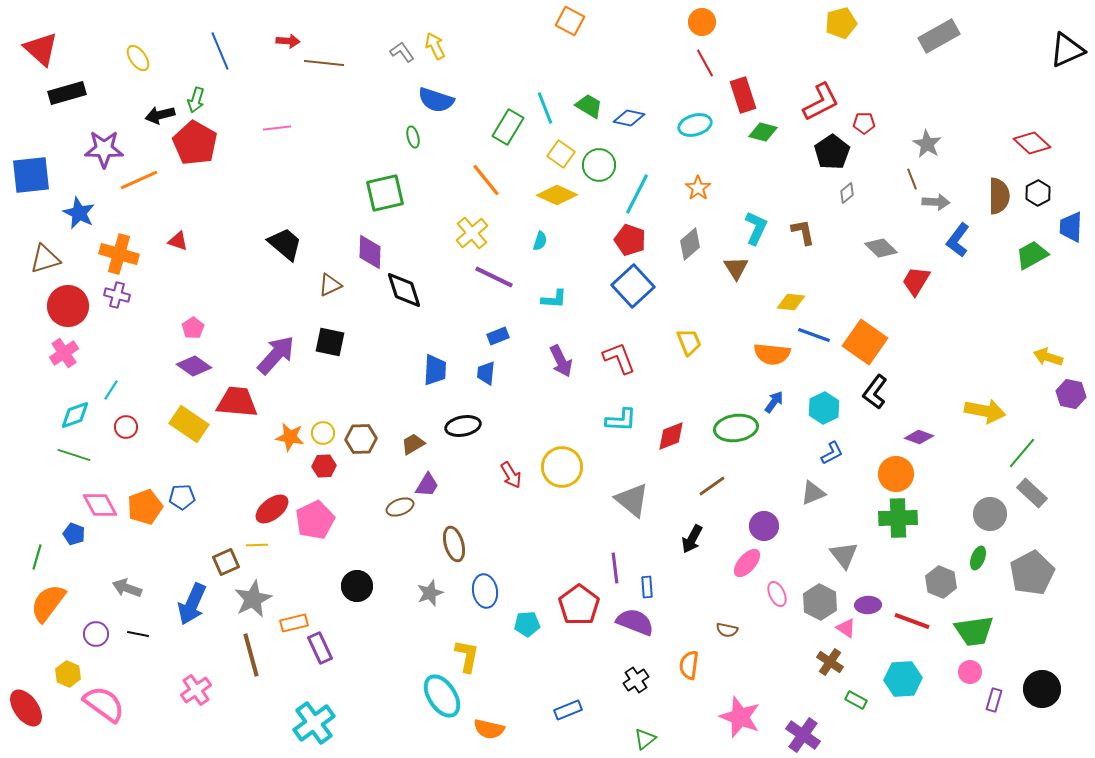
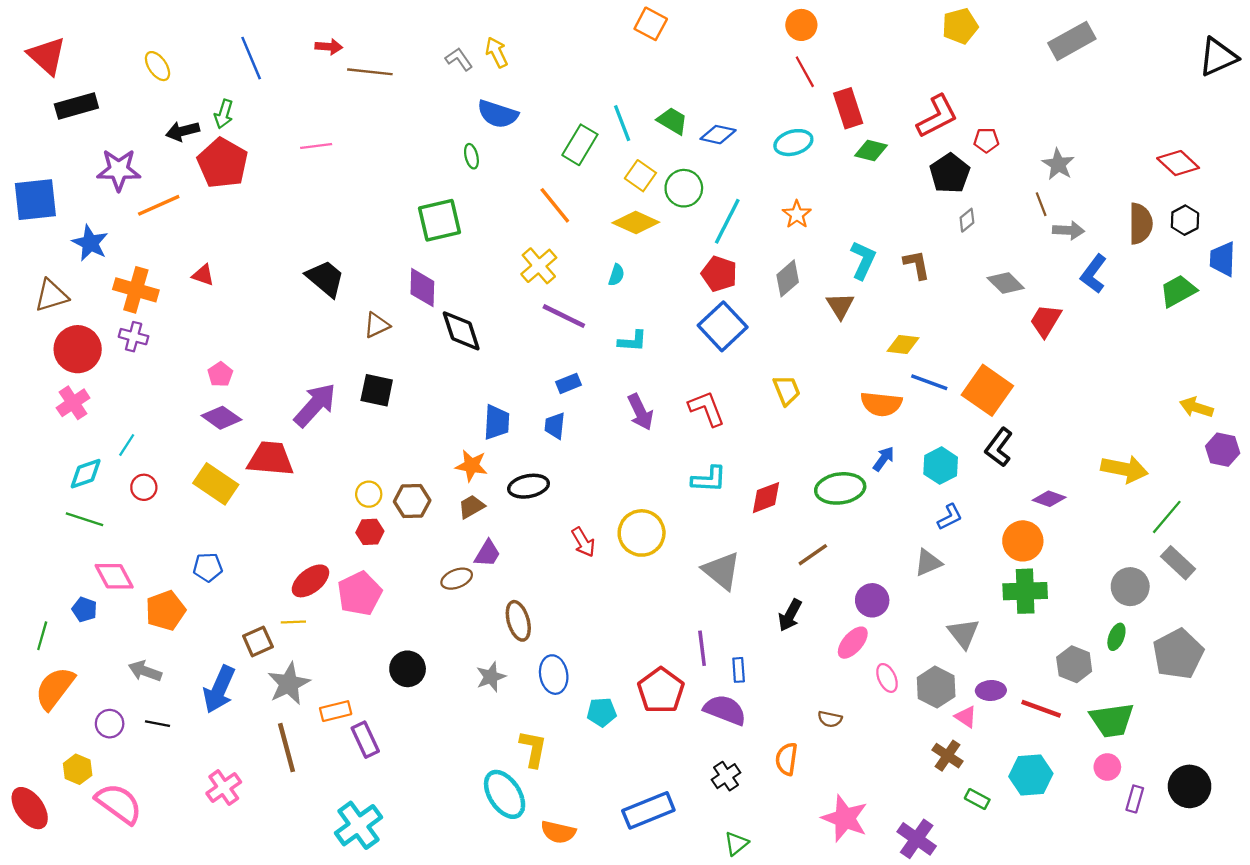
orange star: (290, 437) -> (471, 466), moved
orange pentagon: (145, 507) -> (166, 611), moved
blue rectangle: (568, 710) -> (648, 810), size x1.6

